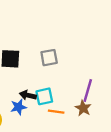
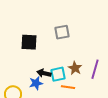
gray square: (49, 58) -> (62, 32), moved
brown star: (83, 108) -> (75, 68), moved

